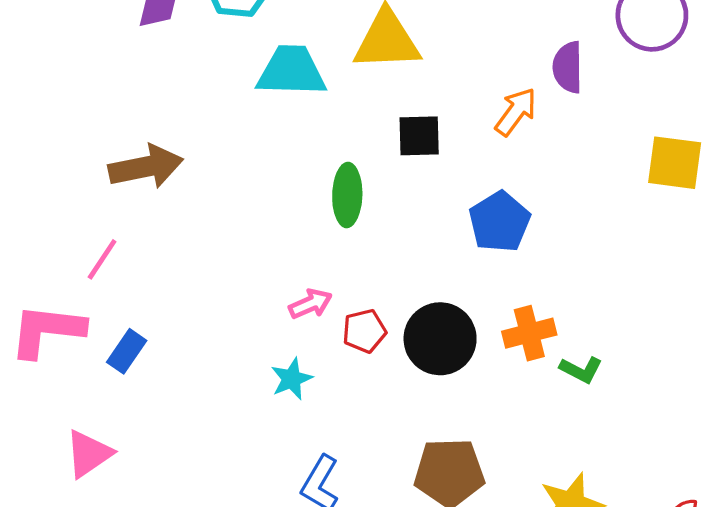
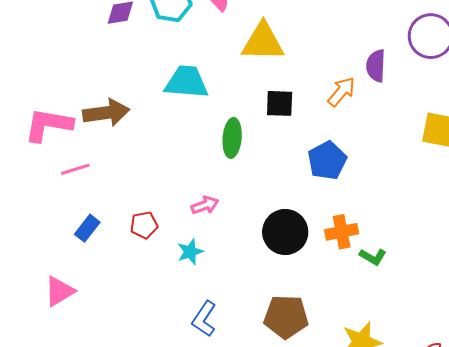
cyan trapezoid: (291, 71) -> (186, 82), moved
pink line: (102, 259) -> (75, 169), turned 36
pink L-shape: (47, 331) -> (48, 125), moved
red pentagon: (364, 331) -> (144, 225), moved

